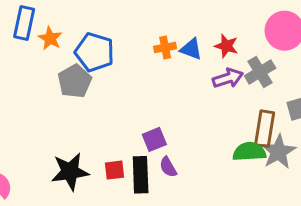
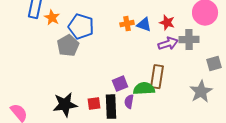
gray cross: (260, 72) -> (189, 40), turned 30
brown rectangle: (265, 129) -> (157, 77), moved
green semicircle: (249, 152) -> (144, 89), moved
purple semicircle: (168, 167) -> (129, 102), turned 40

